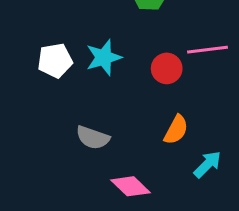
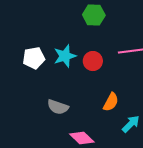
red circle: (167, 68) -> (93, 61), moved

